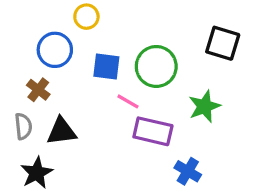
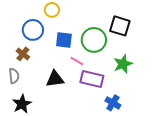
black square: (223, 43) -> (120, 26), moved
black triangle: (61, 131) -> (55, 79), moved

